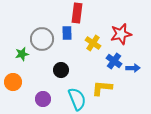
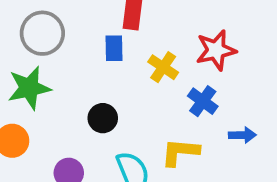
gray circle: (42, 39) -> (42, 33), moved
green star: (22, 54) -> (29, 88), size x1.6
blue arrow: (133, 68) -> (242, 135), moved

